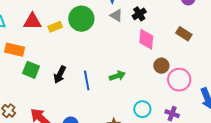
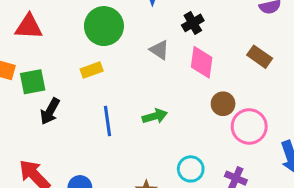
gray triangle: (116, 16) -> (159, 50), moved
yellow rectangle: (55, 27) -> (92, 70), moved
green square: (31, 70) -> (33, 82), moved, turned -36
black arrow: (60, 75) -> (50, 111), moved

